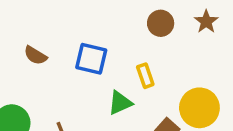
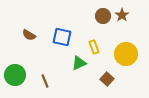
brown star: (206, 22) -> (122, 15), moved
yellow circle: (199, 108) -> (126, 54), moved

